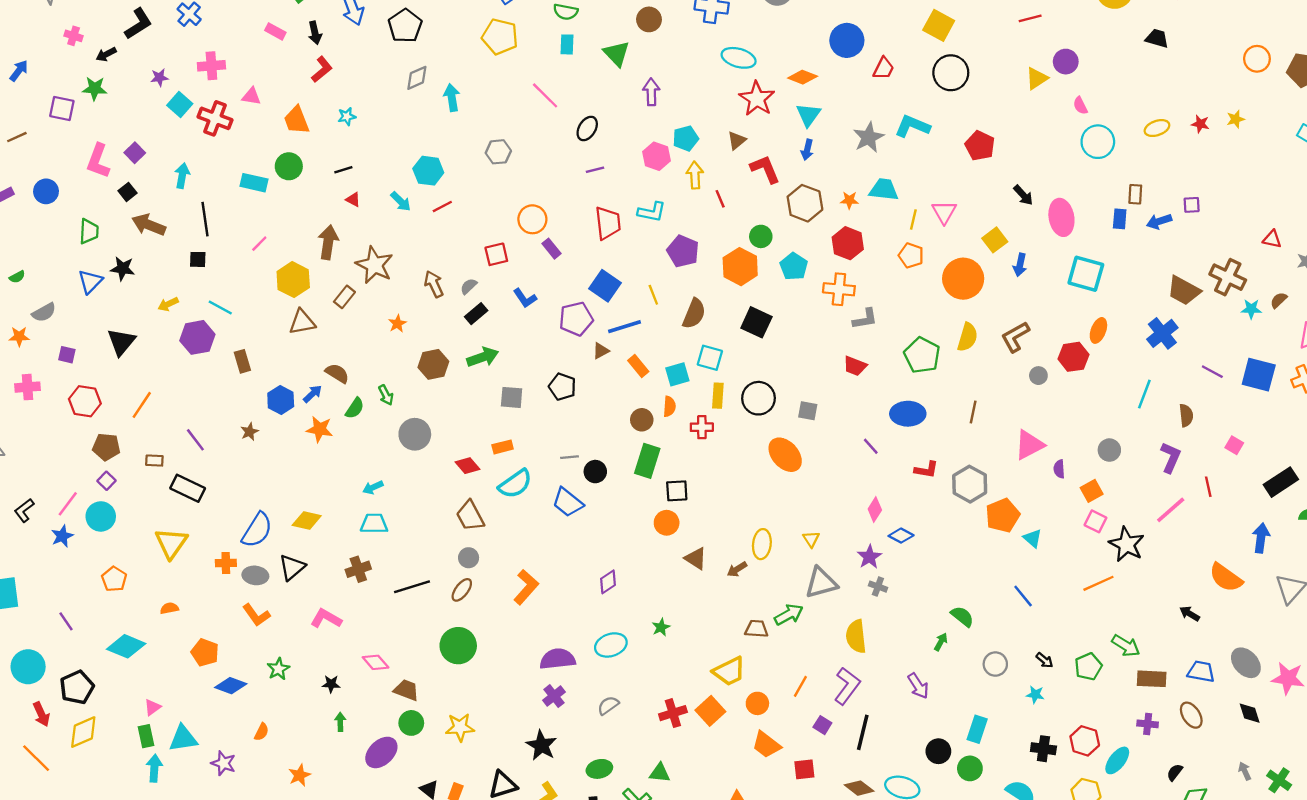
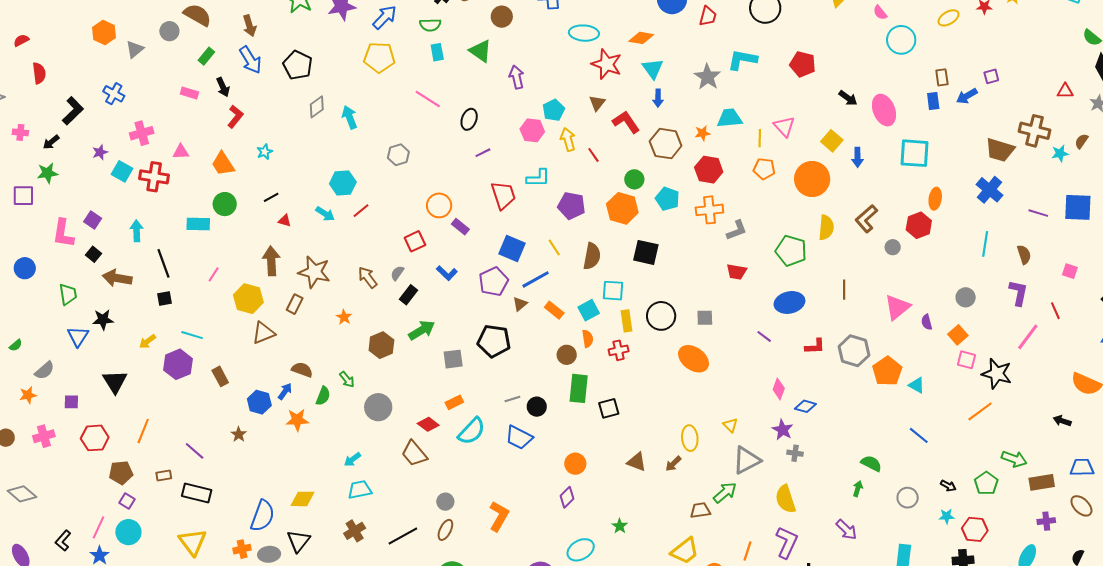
black pentagon: (562, 387) -> (494, 341), size x1.4
brown trapezoid: (470, 516) -> (414, 454), moved
orange circle: (667, 523) -> (575, 464), moved
red hexagon: (1085, 741) -> (975, 529), moved

